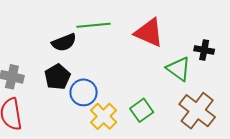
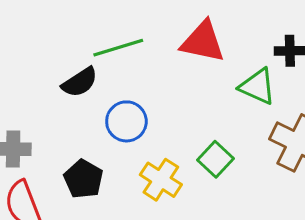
black pentagon: (57, 77) -> (83, 179), moved
blue circle: (84, 92) -> (126, 121), moved

